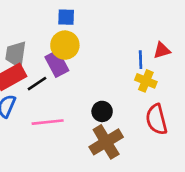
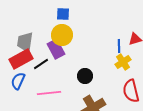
yellow cross: (146, 81) -> (123, 62), turned 35
black circle: (102, 111) -> (85, 76), moved

